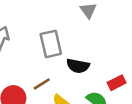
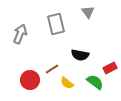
gray rectangle: (51, 44) -> (56, 24), moved

